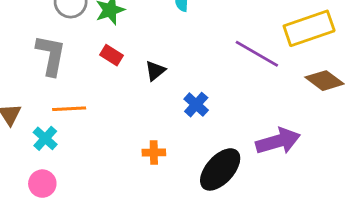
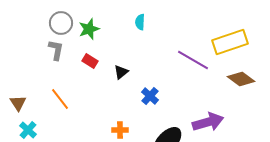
gray L-shape: (51, 55) -> (56, 50), moved, size x0.7
orange line: (69, 109) -> (60, 99), turned 55
cyan cross: (45, 138) -> (28, 130), moved

